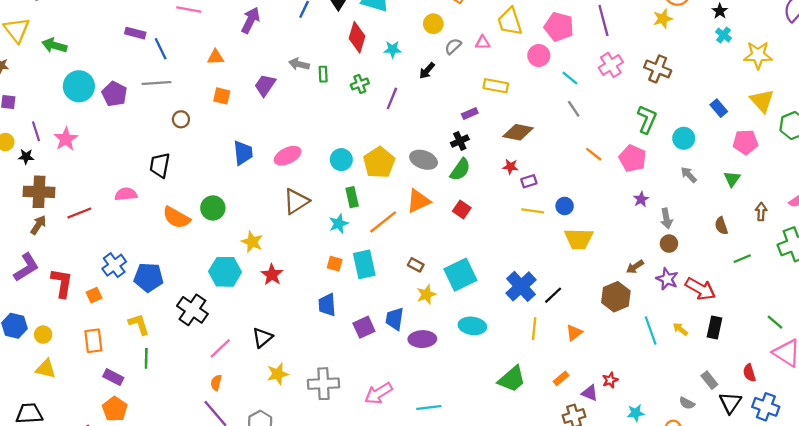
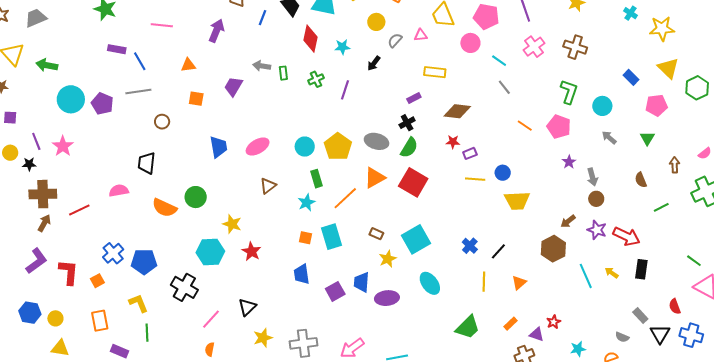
brown triangle: (296, 201) -> (268, 186), size x0.7
red square: (462, 210) -> (413, 182), size x1.8
blue cross: (521, 286) -> (470, 246), size x0.6
cyan ellipse: (472, 326) -> (430, 283), turned 50

